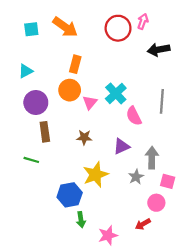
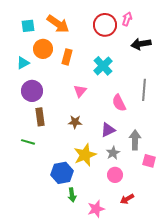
orange circle: (70, 90) -> (43, 49), moved
cyan cross: (116, 93) -> (103, 66), moved
gray star: (136, 177) -> (113, 153), moved
pink circle: (156, 203) -> (115, 175), moved

